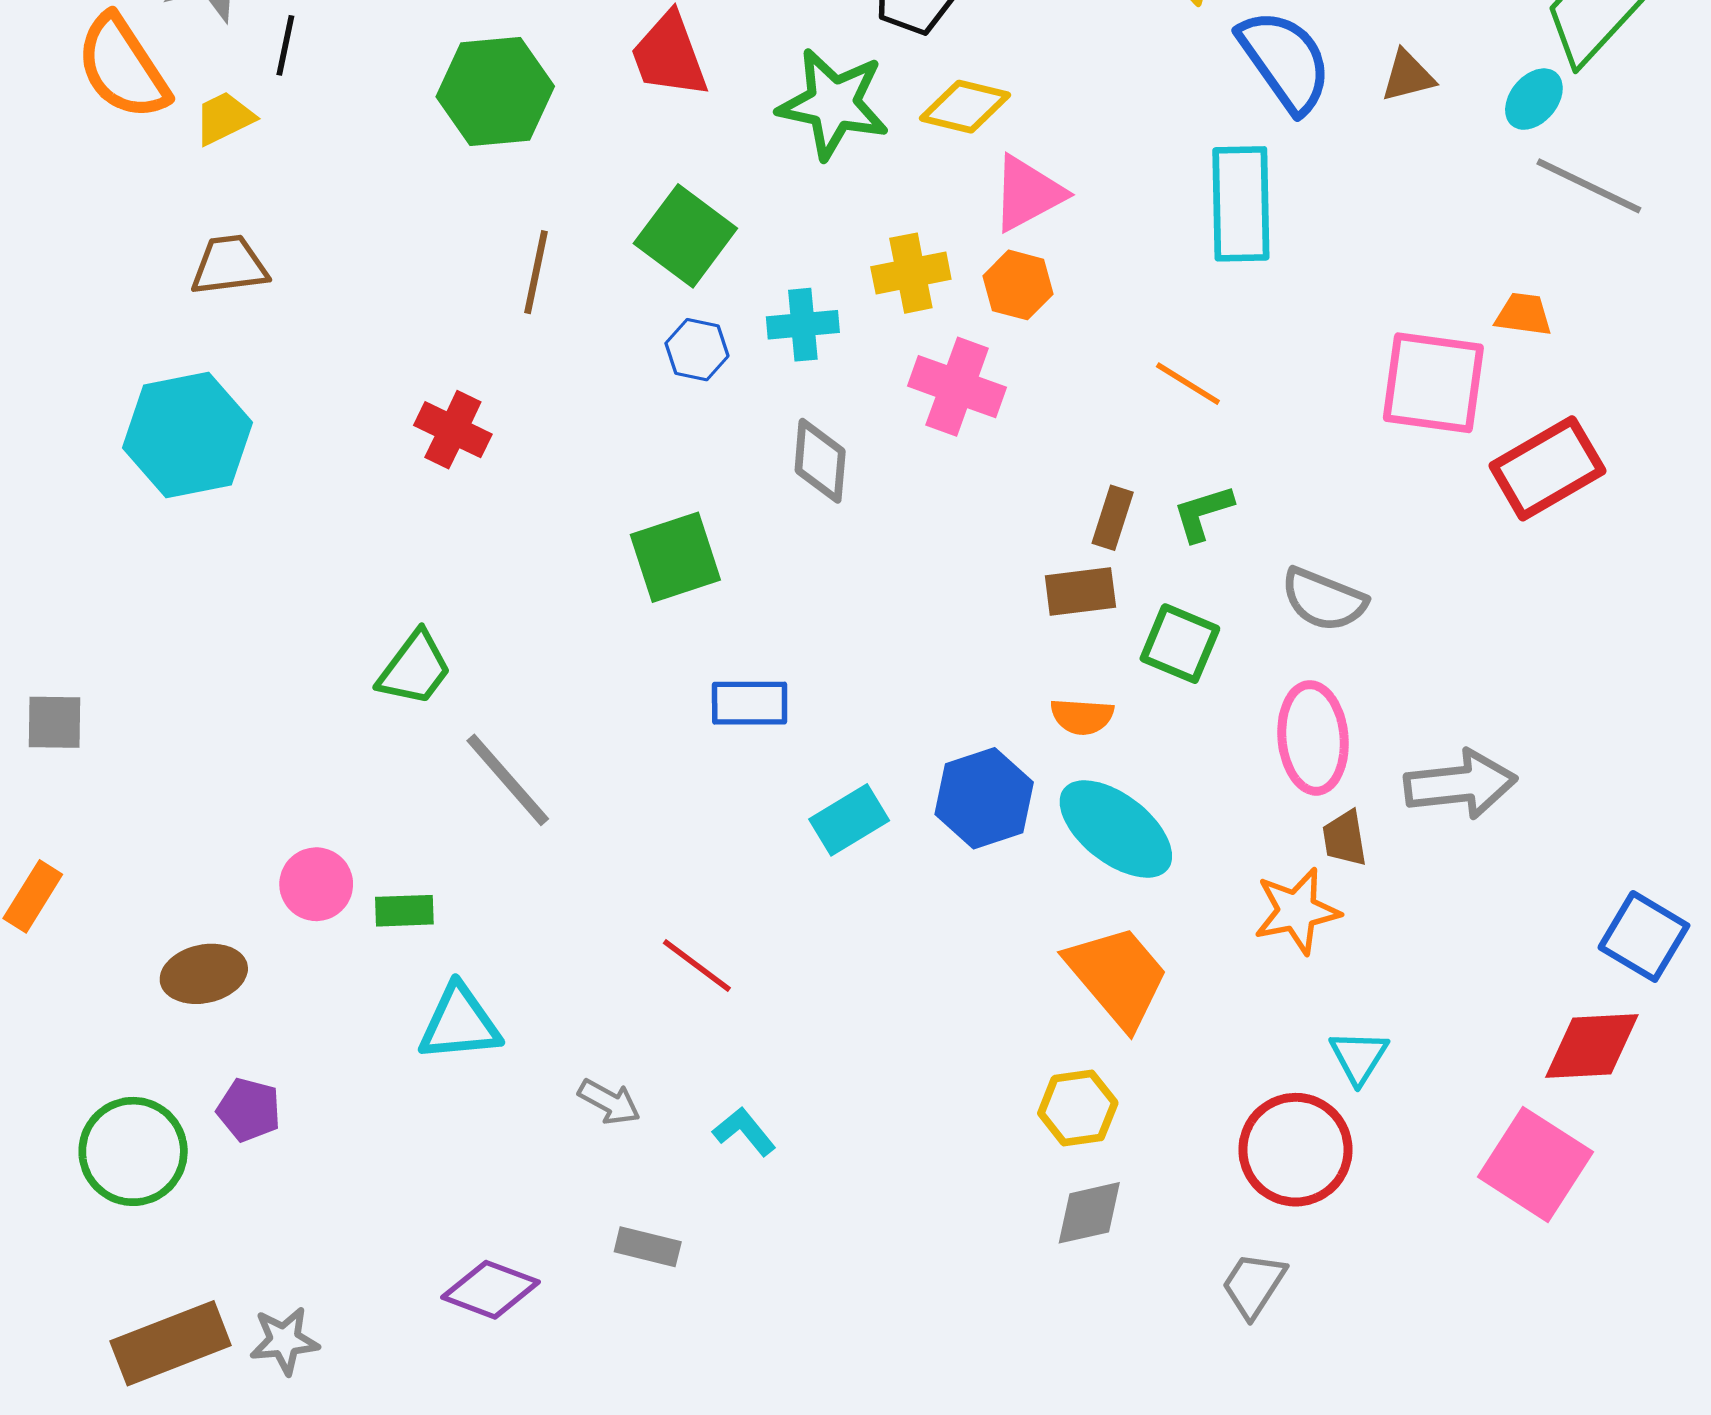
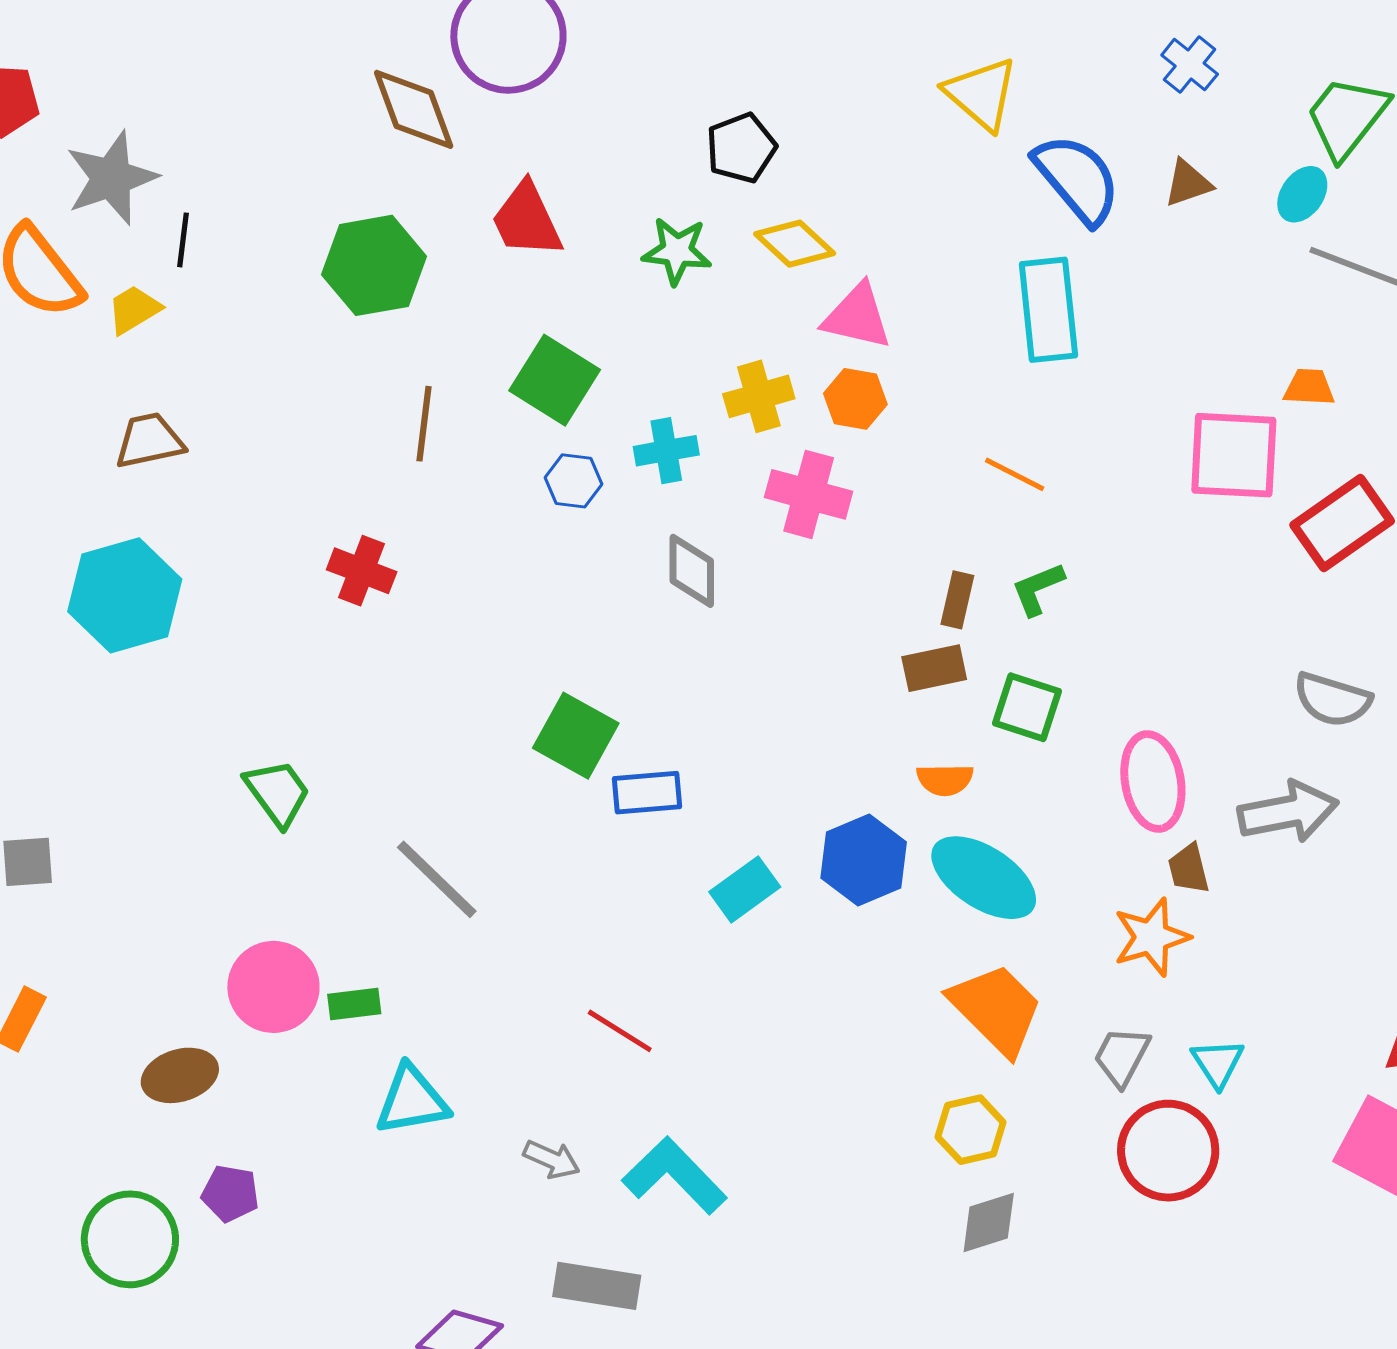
green star: (833, 104) -> (677, 251), size x0.7
yellow diamond: (965, 107) -> (795, 244), turned 34
pink triangle: (1028, 193) -> (857, 316), turned 46
green square: (675, 557) -> (576, 736), moved, turned -38
gray semicircle: (1324, 600) -> (1332, 700), moved
green trapezoid: (415, 669) -> (278, 793), moved, turned -68
pink circle: (316, 884) -> (273, 987), size x1.4
cyan L-shape: (744, 1132) -> (674, 1176), size x1.8
gray rectangle: (648, 1247) -> (597, 1286), size x1.5
gray trapezoid: (1254, 1285) -> (1122, 1056), moved

